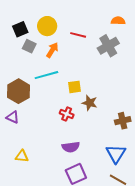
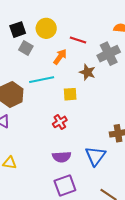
orange arrow: (52, 50) -> (60, 57), moved
brown star: (90, 103) -> (87, 72), moved
red cross: (67, 114) -> (60, 122), turned 32
blue triangle: (116, 154) -> (95, 156), moved

